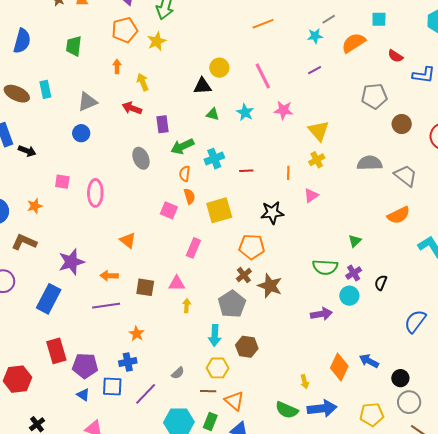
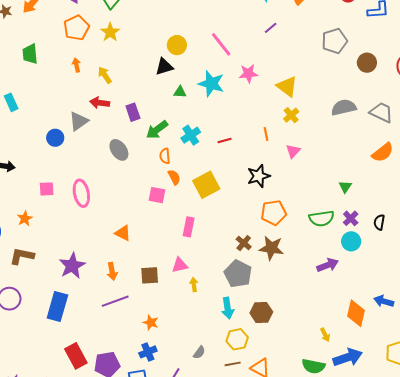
gray triangle: (87, 102) -> (79, 121), moved
cyan star: (245, 112) -> (211, 84), size x1.5
orange pentagon: (252, 247) -> (274, 213), moved
orange arrow: (109, 276) -> (112, 271), turned -90

